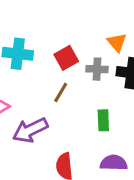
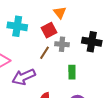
orange triangle: (117, 42) -> (60, 13), moved
gray cross: (97, 69) -> (62, 44), moved

